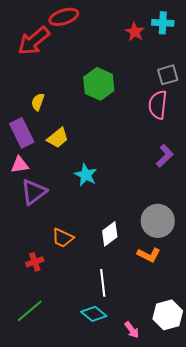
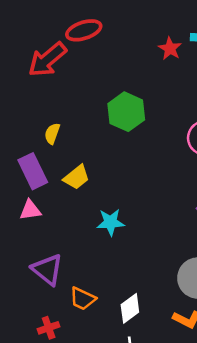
cyan star: (86, 175) -> (110, 222), turned -30
purple triangle: (34, 192) -> (47, 270), moved, turned -44
white diamond: (110, 234) -> (130, 308), moved

